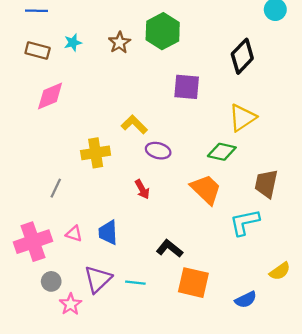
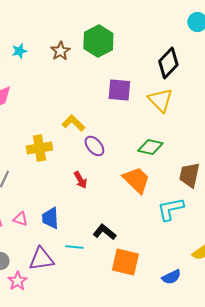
yellow triangle: (242, 118) -> (160, 100), moved, turned -40
purple ellipse: (158, 151) -> (94, 146), turned 35
purple triangle: (98, 279) -> (41, 259), turned 36
cyan line: (135, 283) -> (74, 247), moved

